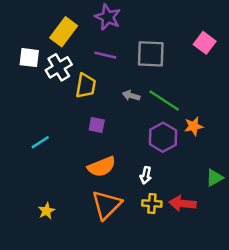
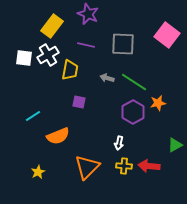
pink square: (205, 43) -> (167, 35), size x1.4
white square: (29, 58) -> (24, 58), moved
orange semicircle: (102, 167) -> (58, 136), moved

